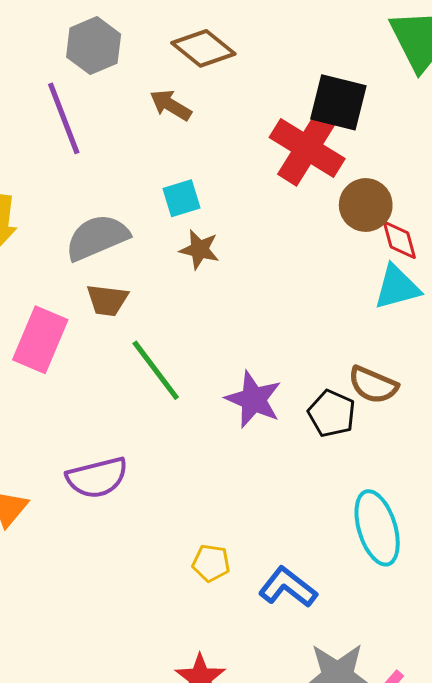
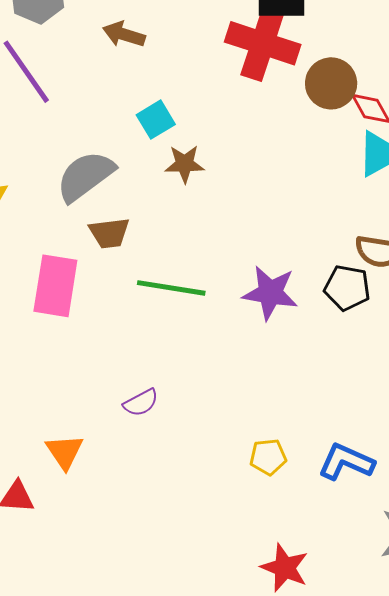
green line: (156, 370) -> (171, 288), turned -30
purple semicircle: (97, 478) -> (141, 403), size x0.6

